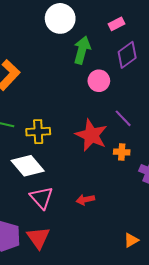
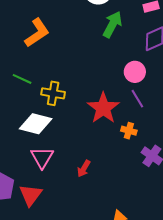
pink circle: (99, 81) -> (135, 72), moved
white diamond: (28, 166) -> (36, 124), turned -48
red arrow: (85, 200) -> (84, 169), turned -60

